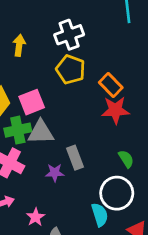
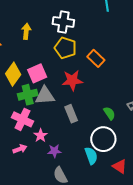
white cross: (69, 35) -> (63, 22), turned 30
red star: (115, 110) -> (72, 80), moved
purple star: (55, 173) -> (54, 151), moved
pink star: (36, 217) -> (40, 135), moved

